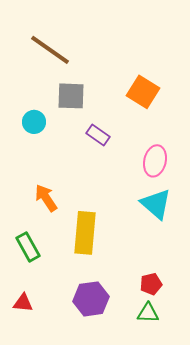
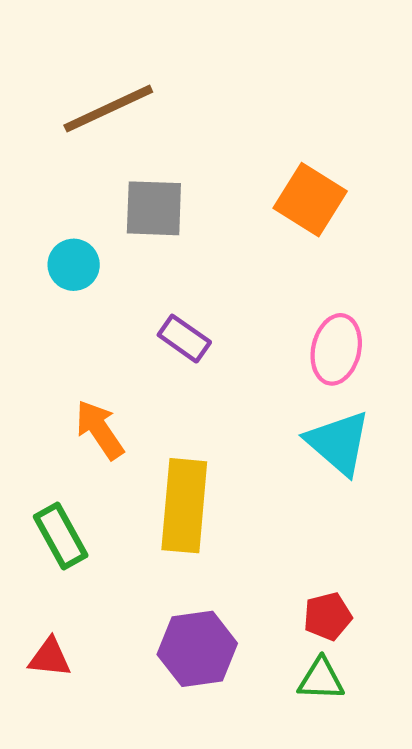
brown line: (50, 50) -> (108, 109), turned -60
purple rectangle: (98, 135) -> (184, 339), moved

